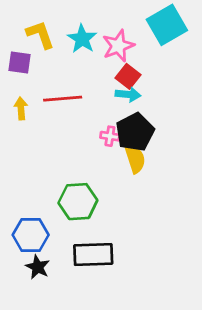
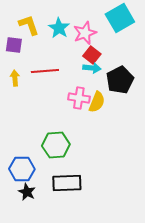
black pentagon: (135, 132) -> (120, 80), moved
pink cross: (110, 136) -> (79, 98), size x1.5
yellow semicircle: (135, 158) -> (97, 102), moved, turned 40

